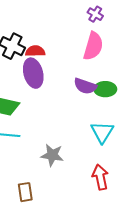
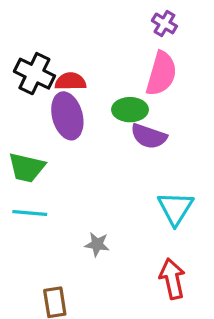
green ellipse: (105, 89) -> (130, 110), moved
gray star: (52, 155) -> (97, 244), size x0.7

